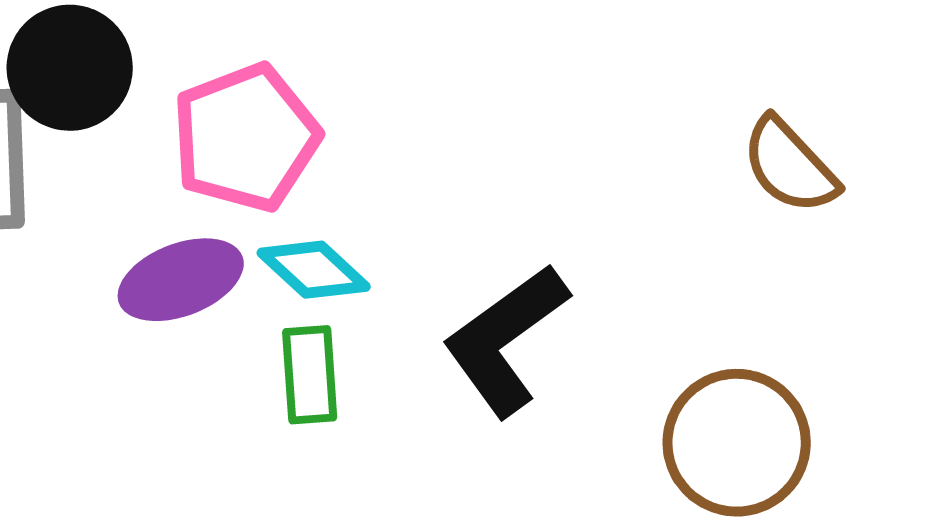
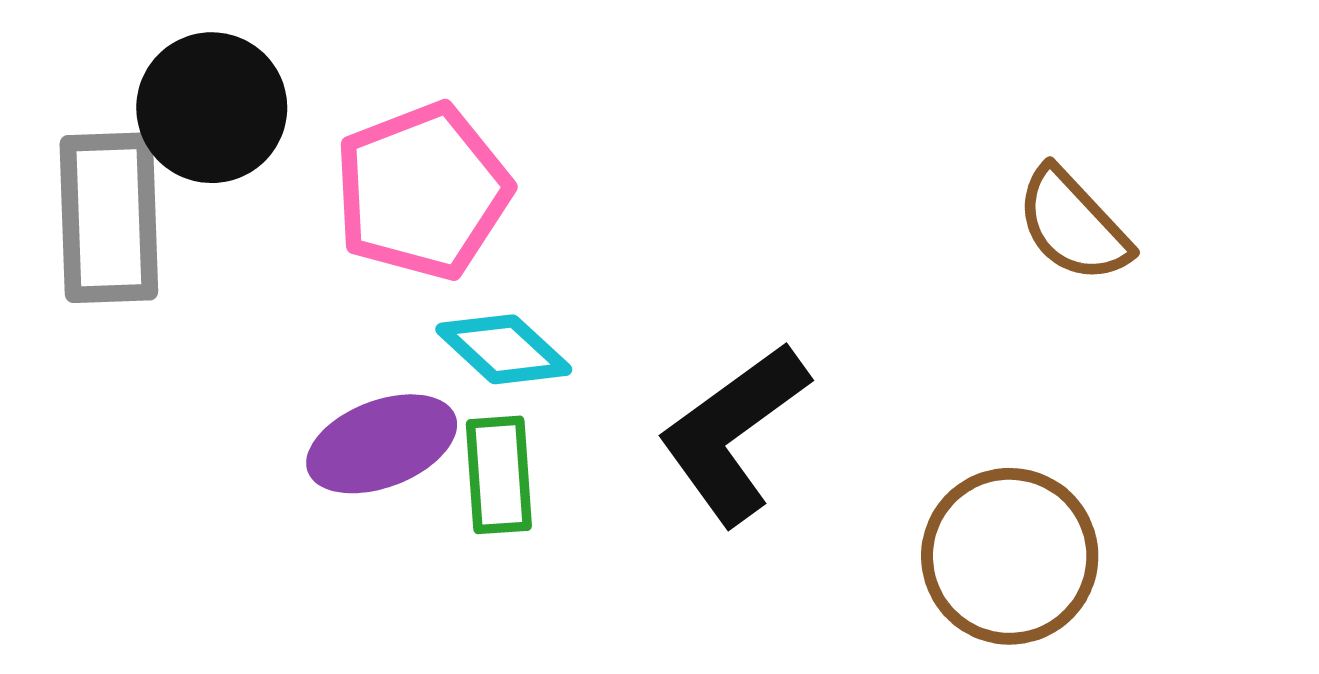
purple ellipse: (181, 280) -> (382, 444), moved

